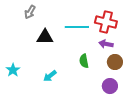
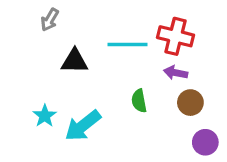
cyan star: (13, 70) -> (45, 116), moved
cyan arrow: (50, 76) -> (83, 126), size x1.6
purple circle: (110, 86) -> (205, 142), moved

